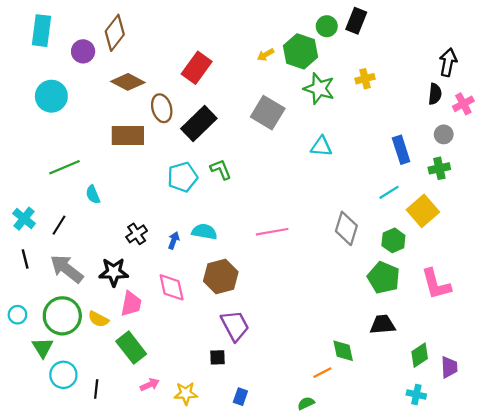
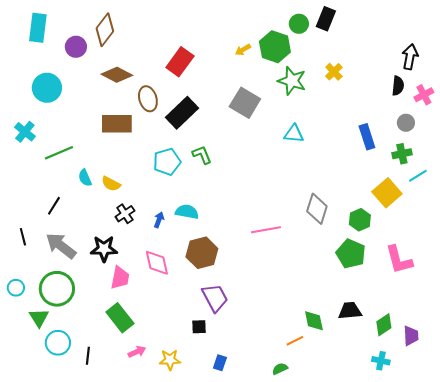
yellow cross: (365, 79) -> (334, 72), turned -30
cyan line: (389, 192) -> (418, 176), moved
cyan cross: (24, 219) -> (25, 132), moved
pink line: (272, 232) -> (266, 230), moved
yellow semicircle: (98, 319) -> (111, 184), moved
black trapezoid: (382, 325) -> (350, 311), moved

